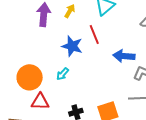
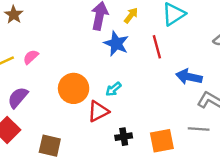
blue star: (72, 46) -> (116, 44), moved
red triangle: (40, 102) -> (98, 111), moved, turned -36

